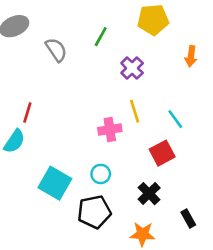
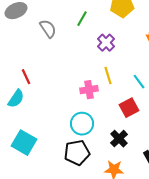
red line: (27, 112) -> (26, 77), turned -42
cyan circle: (101, 174) -> (82, 124), size x1.5
cyan square: (55, 183) -> (24, 143), moved

